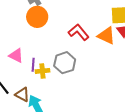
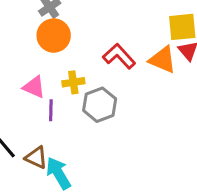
pink triangle: (16, 56) -> (34, 87), moved
yellow cross: (42, 71) -> (73, 82), moved

